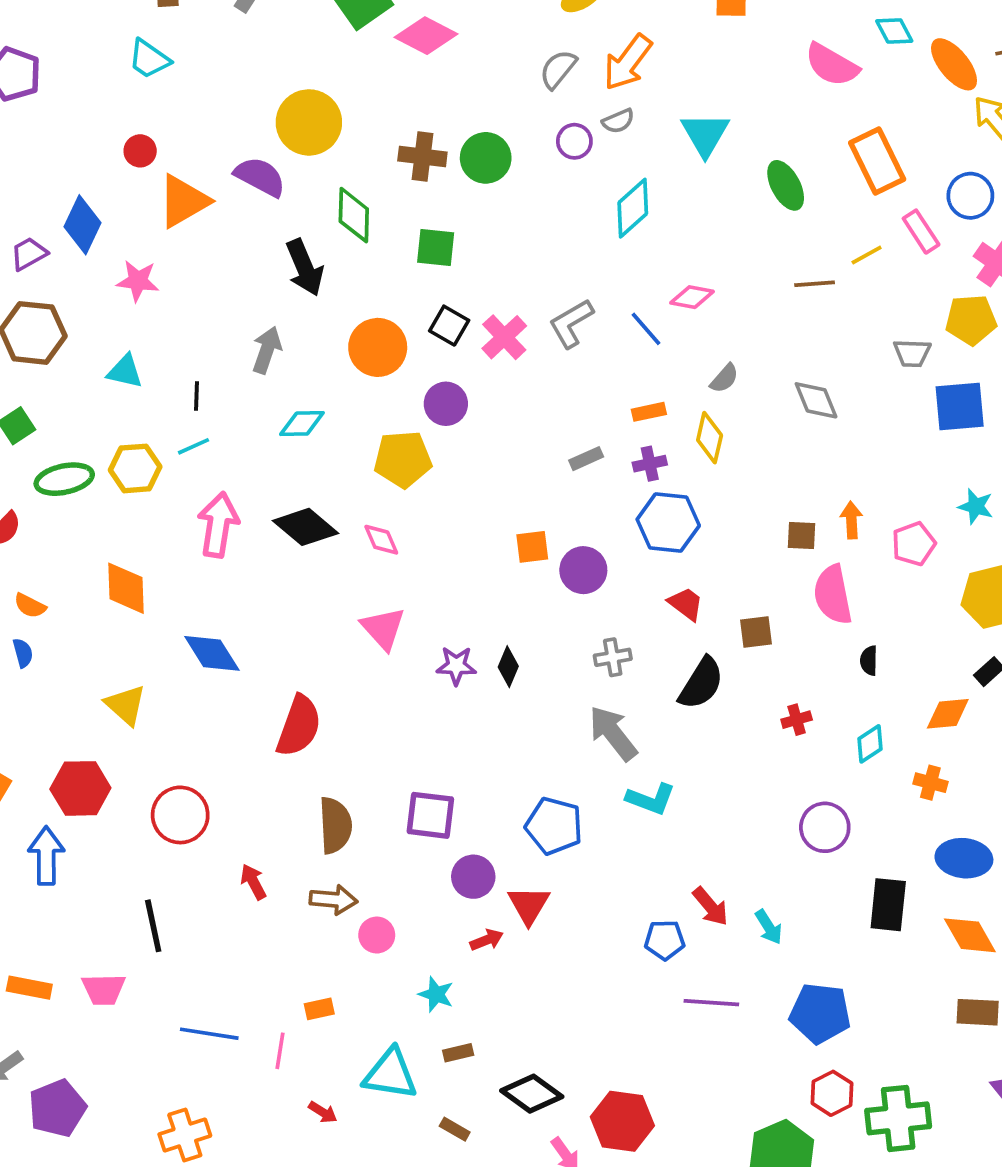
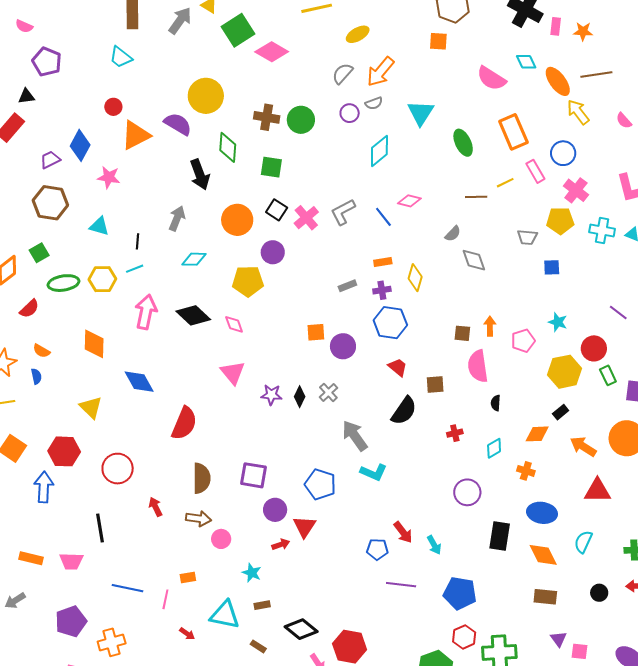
gray semicircle: (724, 378) -> (453, 234), moved
blue square: (960, 407) -> (552, 267), size x0.6
gray cross: (613, 657) -> (328, 392), moved, turned -36
purple pentagon: (57, 1108) -> (71, 621), moved

